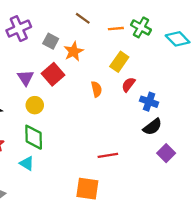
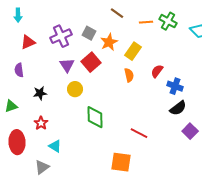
purple cross: (19, 29) -> (61, 36), moved
yellow rectangle: (119, 62) -> (133, 51), moved
green diamond: (34, 137) -> (95, 117), moved
red line: (108, 155) -> (139, 133), turned 36
cyan triangle: (27, 163) -> (55, 146), moved

